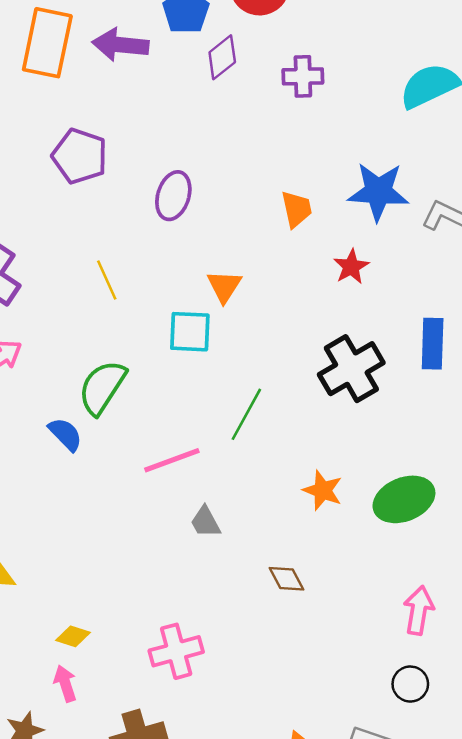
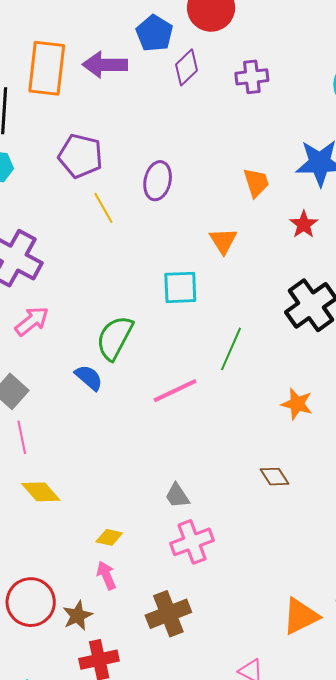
yellow line: (107, 280) -> (103, 208), moved
orange triangle: (224, 286) -> (223, 241), moved
gray trapezoid: (205, 522) -> (177, 496), moved

